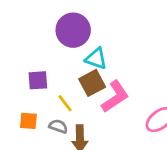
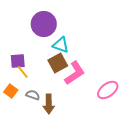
yellow line: (65, 103) -> (23, 72), moved
orange square: (28, 121) -> (11, 91), turned 32

